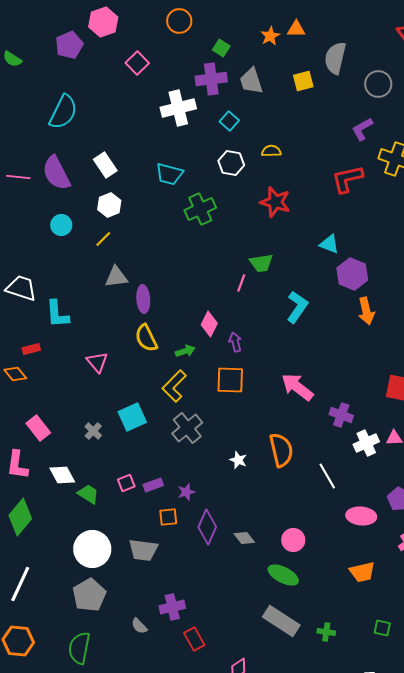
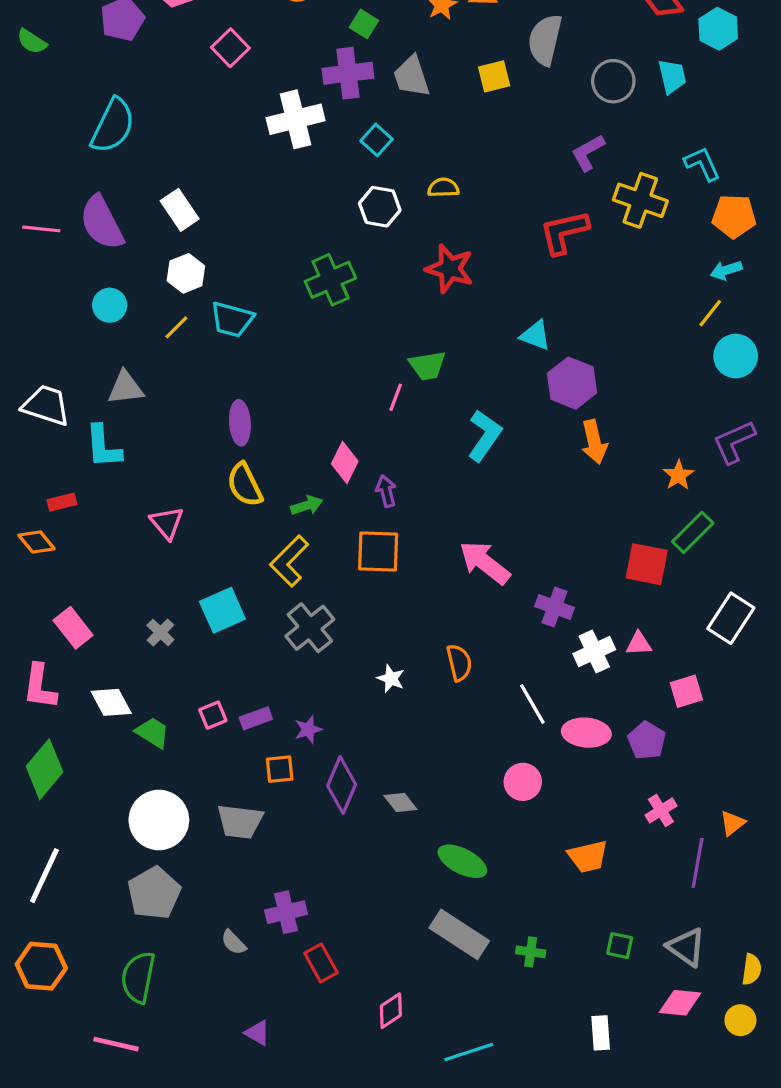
cyan trapezoid: (169, 174) -> (232, 319), moved
gray triangle: (116, 277) -> (126, 388), moved
orange semicircle: (281, 450) -> (459, 663), size x0.7
pink ellipse: (361, 516) -> (586, 733), moved
pink circle: (293, 540) -> (523, 782), moved

